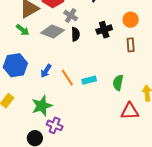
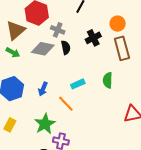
brown rectangle: (131, 45) -> (122, 48), size x1.6
orange line: (67, 78) -> (66, 104), moved
cyan rectangle: (89, 80) -> (78, 84), moved
green semicircle: (118, 83) -> (108, 80), moved

